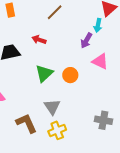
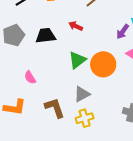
orange circle: (70, 75) -> (103, 64), size x1.6
gray triangle: (52, 107) -> (82, 94), turned 30

